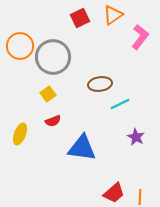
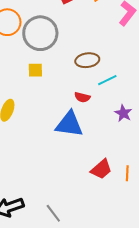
yellow square: (48, 94) -> (35, 70), turned 35
red semicircle: (53, 121) -> (82, 97), moved, turned 35

